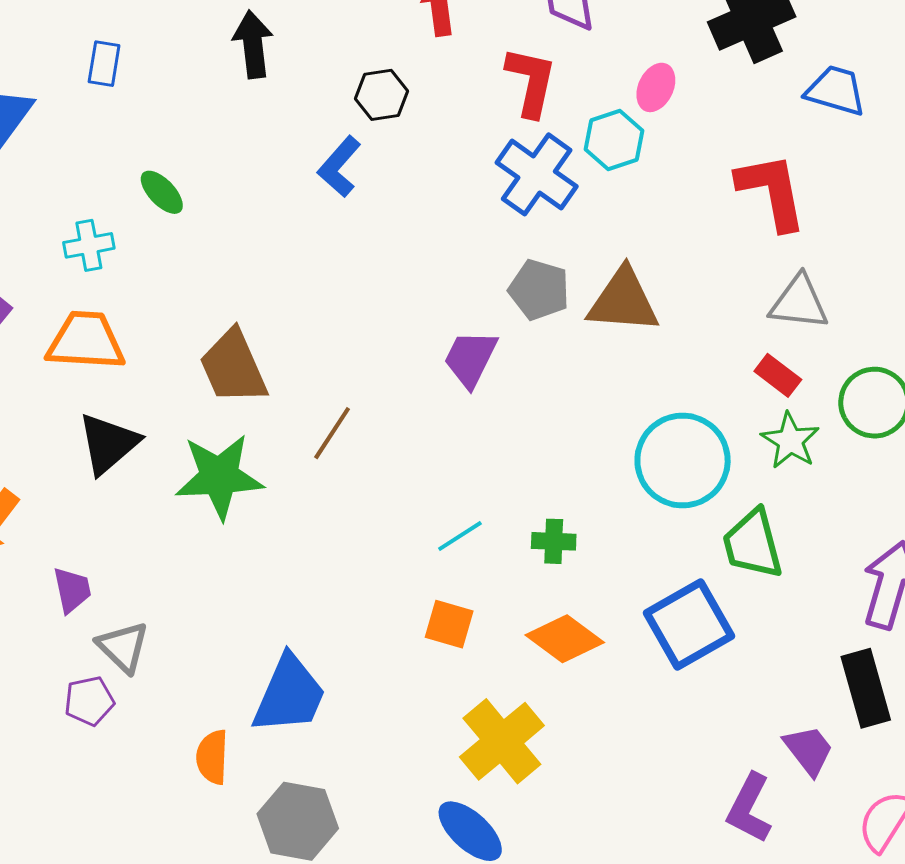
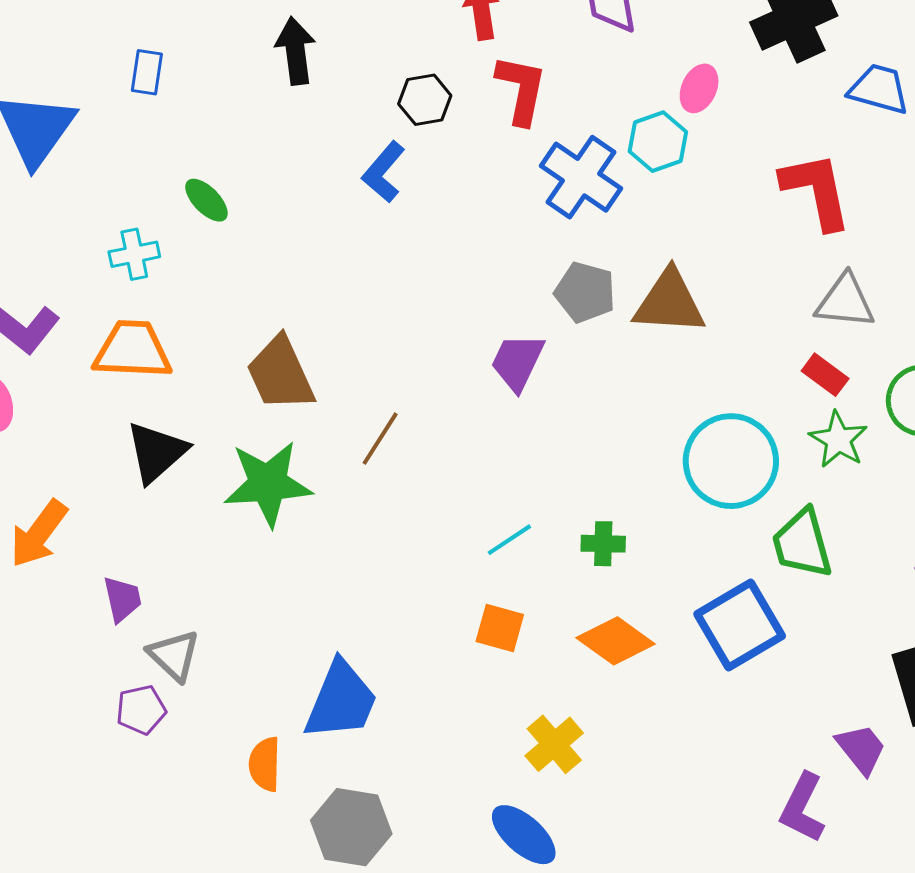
red L-shape: (531, 82) -> (521, 89), moved
yellow cross: (502, 741) -> (554, 744), size x0.7

